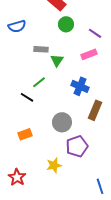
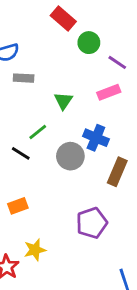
green circle: (66, 24) -> (89, 43), moved
gray rectangle: (41, 49) -> (24, 78), moved
gray circle: (62, 122) -> (70, 156), moved
yellow star: (54, 165) -> (35, 250), moved

